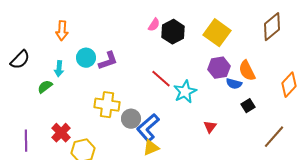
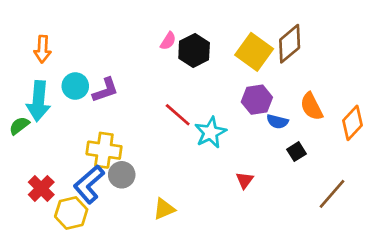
brown diamond: (272, 27) -> (290, 44), moved
cyan arrow: (59, 69) -> (38, 101), size x1.8
orange semicircle: (247, 71) -> (312, 106), moved
gray circle: (131, 119) -> (122, 175), moved
blue L-shape: (148, 128) -> (89, 184), moved

